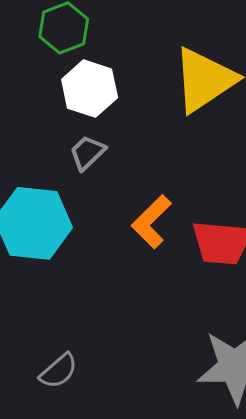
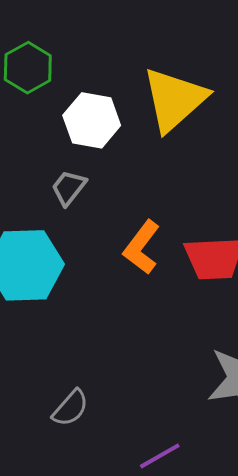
white hexagon: (90, 89) -> (92, 120), moved

